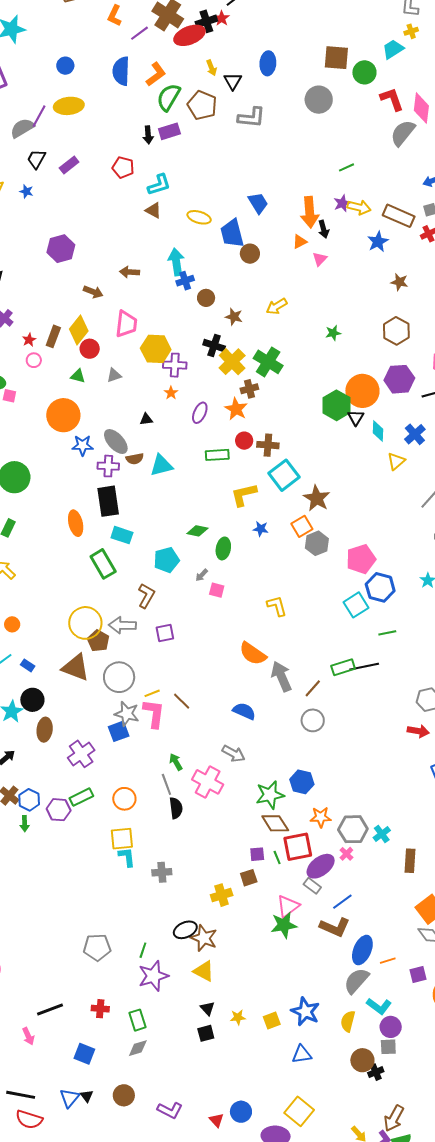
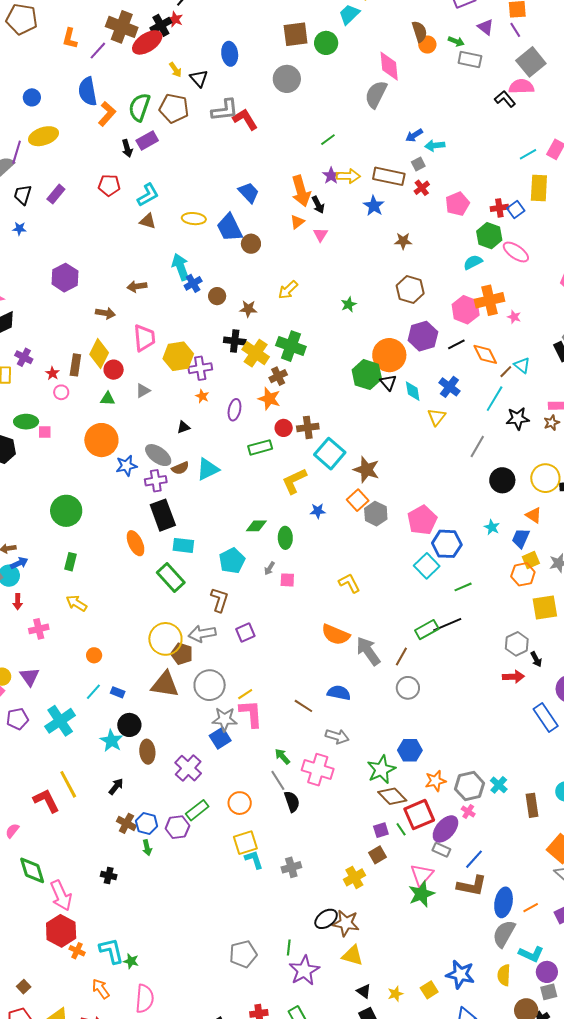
orange L-shape: (156, 74) -> (107, 114), moved
red L-shape: (392, 99) -> (245, 119), moved
brown line: (182, 701) -> (303, 706), moved

